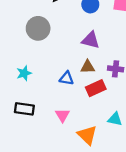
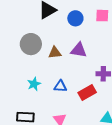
brown triangle: (88, 67) -> (55, 53), moved
cyan star: (24, 73) -> (34, 84), moved

